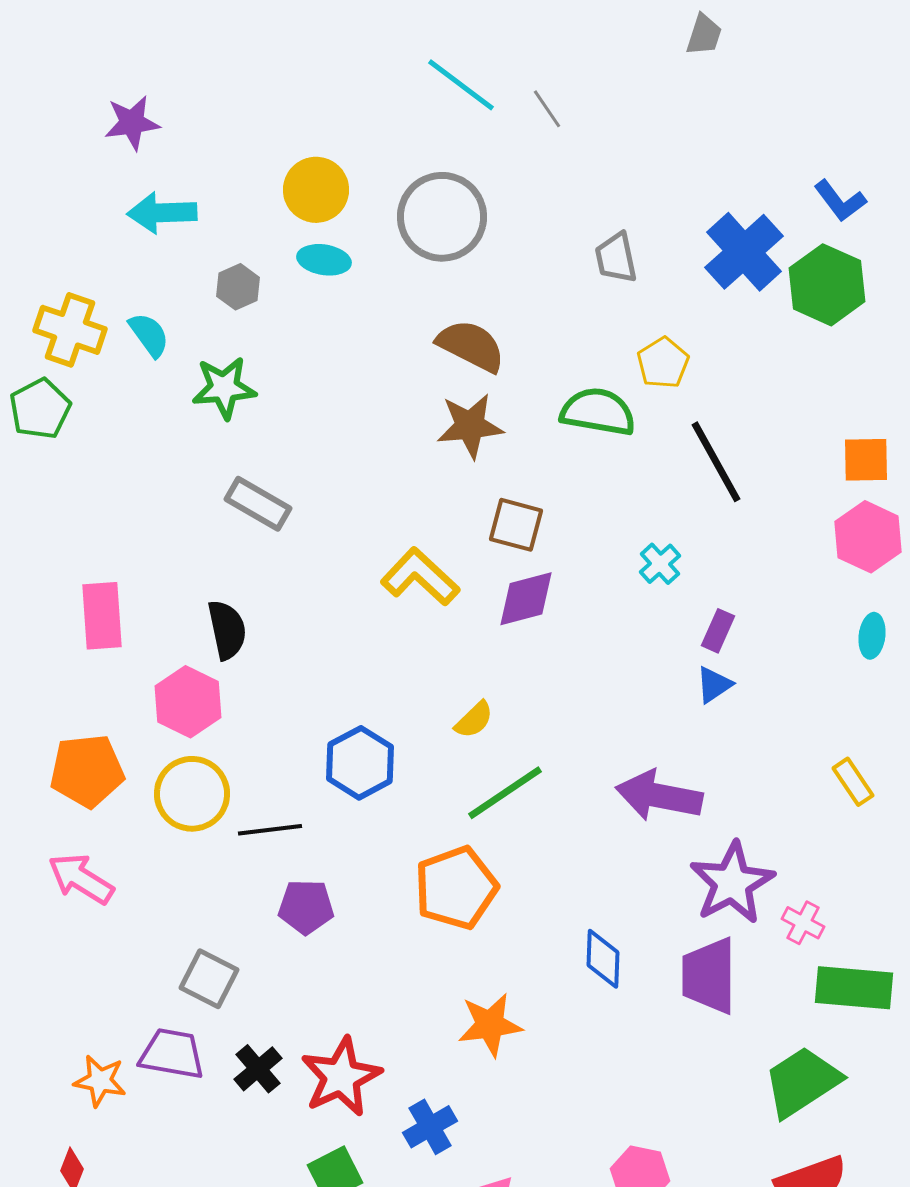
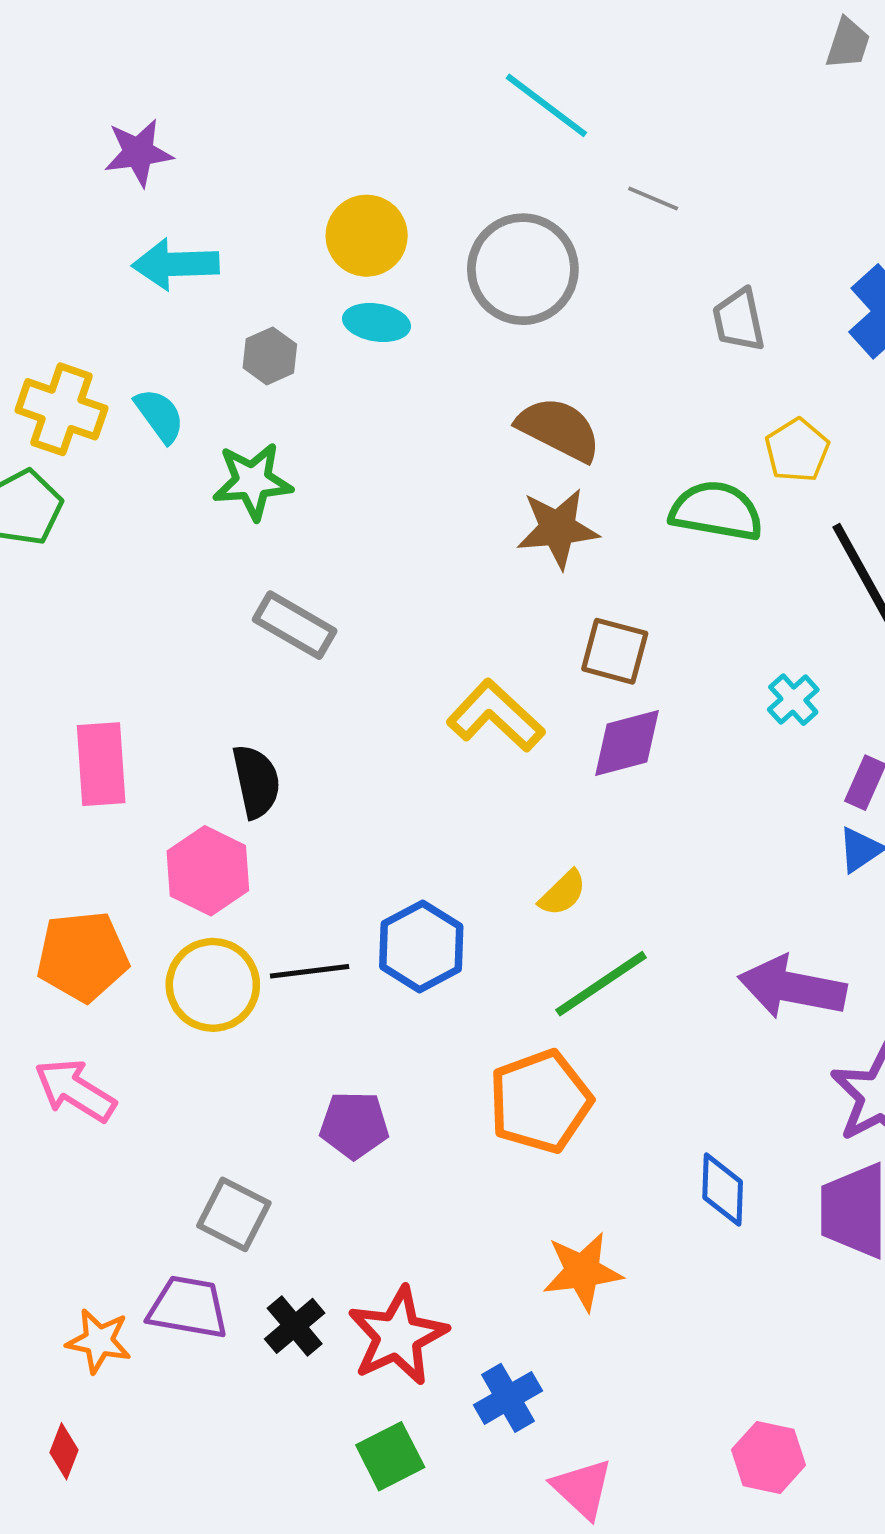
gray line: (547, 109) -> (653, 198), moved, turned -33
black line: (270, 830) -> (310, 971), moved

